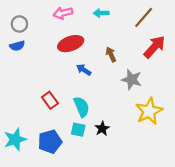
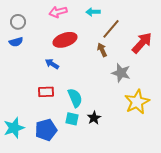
brown line: (144, 17) -> (111, 29), moved
blue arrow: (84, 70) -> (52, 64), moved
red rectangle: (50, 100) -> (46, 92), turned -56

